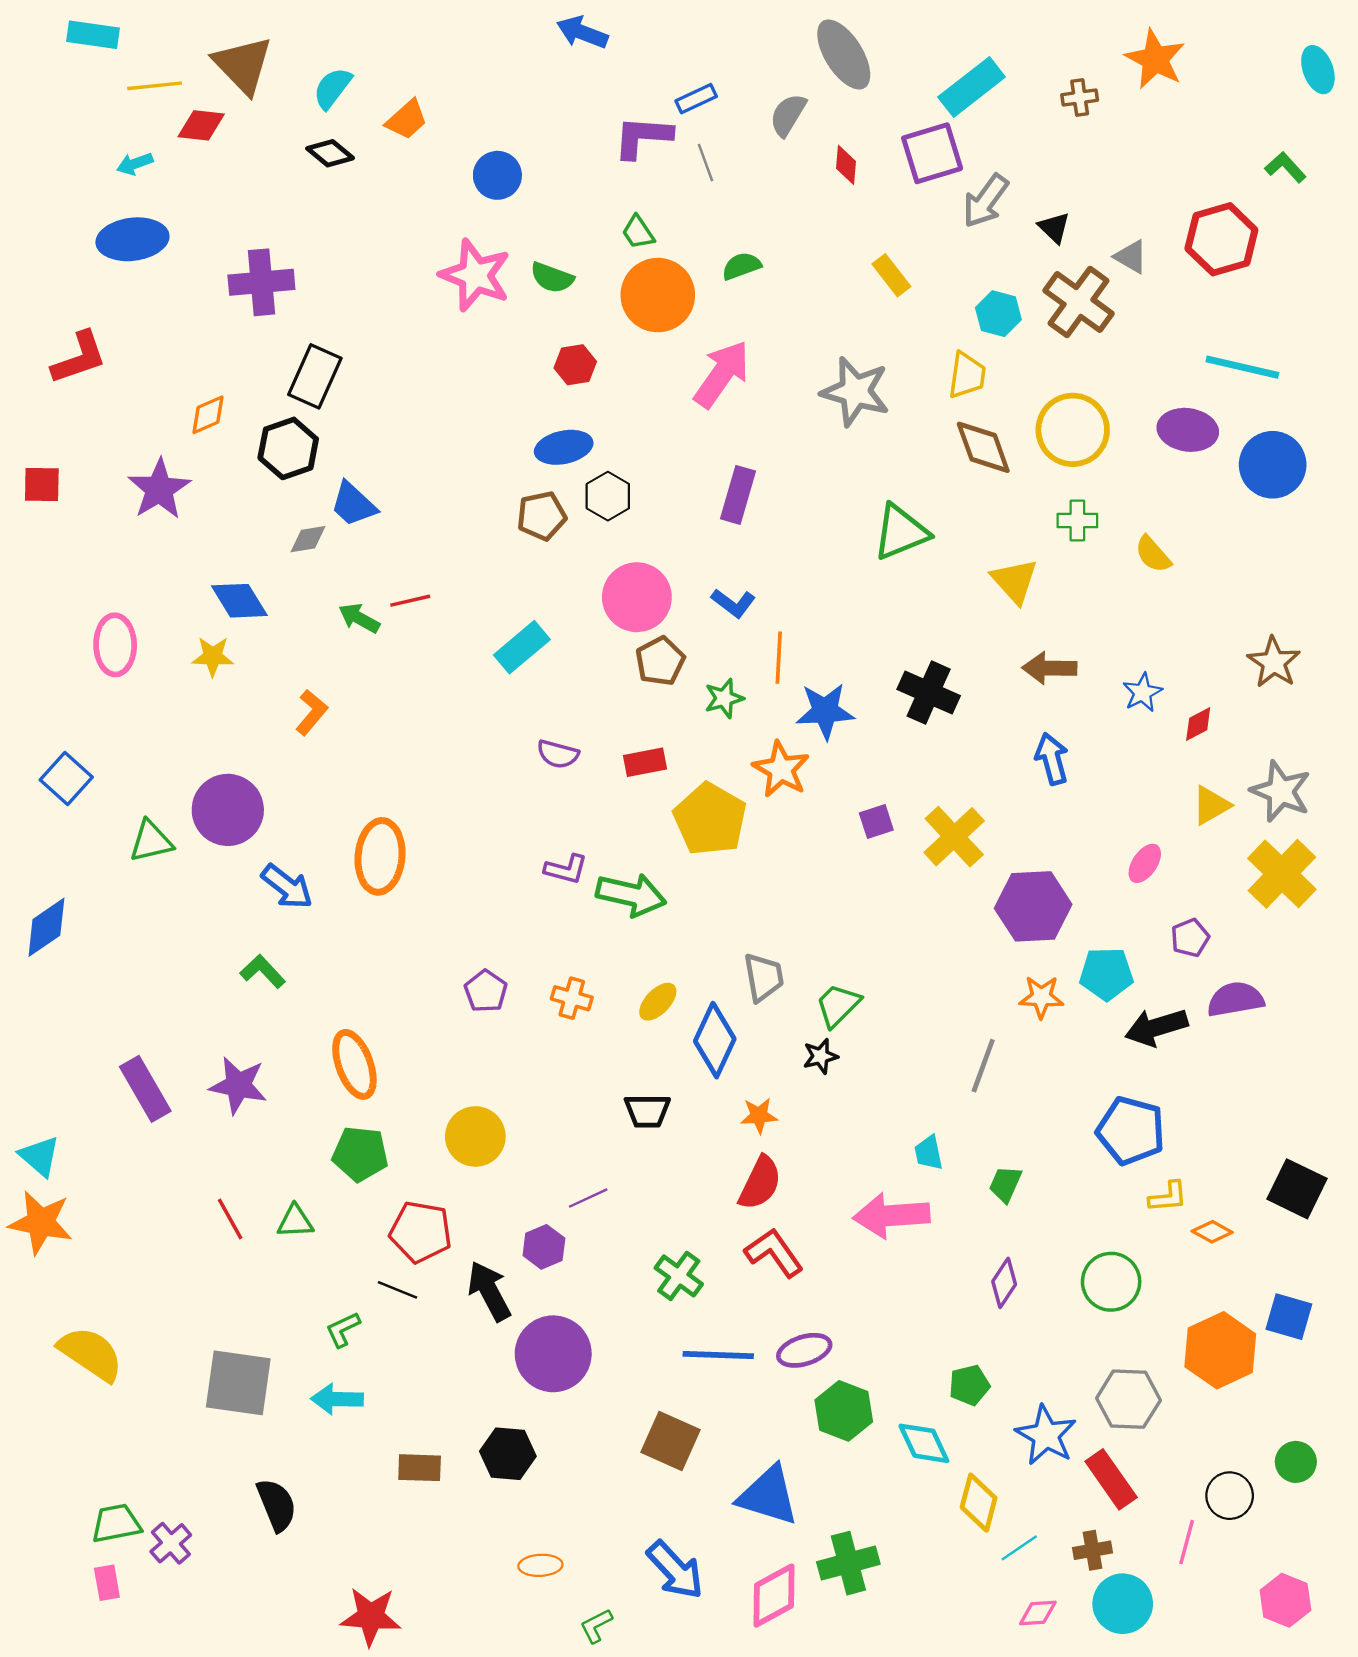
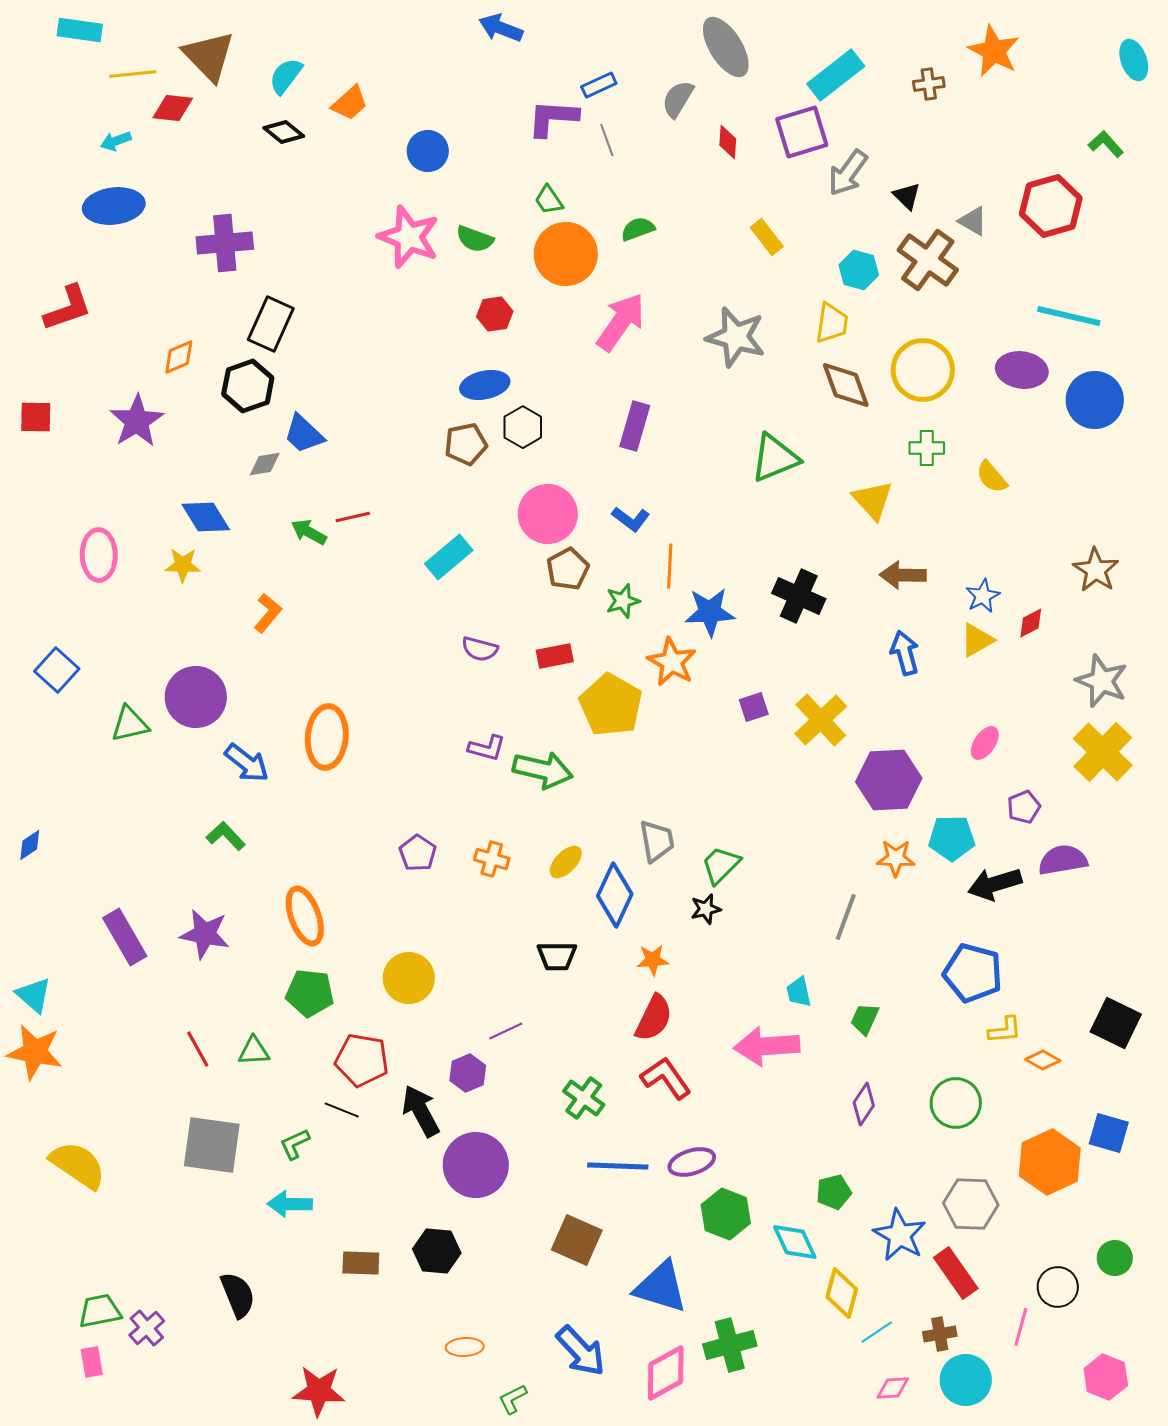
yellow triangle: (1211, 805) -> (977, 640), moved
blue diamond: (46, 927) -> (30, 845), moved, size x0.6
gray square: (238, 1383) -> (212, 1145), moved

